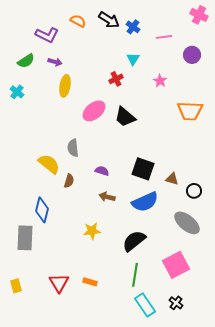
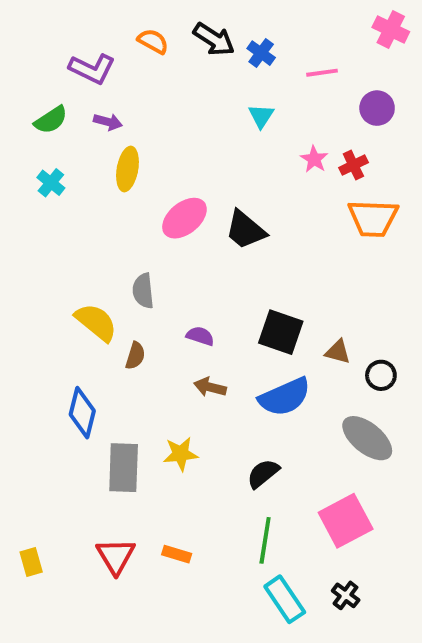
red cross: (116, 79) -> (353, 165), moved
cyan cross: (17, 92) -> (51, 183), moved
gray rectangle: (25, 238) -> (124, 468), moved
black semicircle: (134, 241) -> (263, 474), size x0.7

